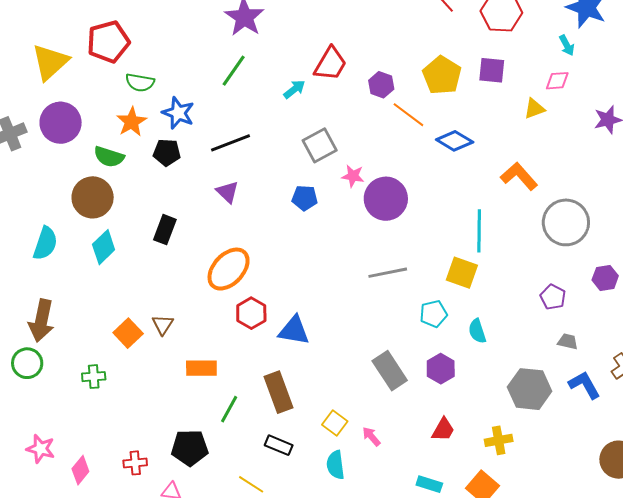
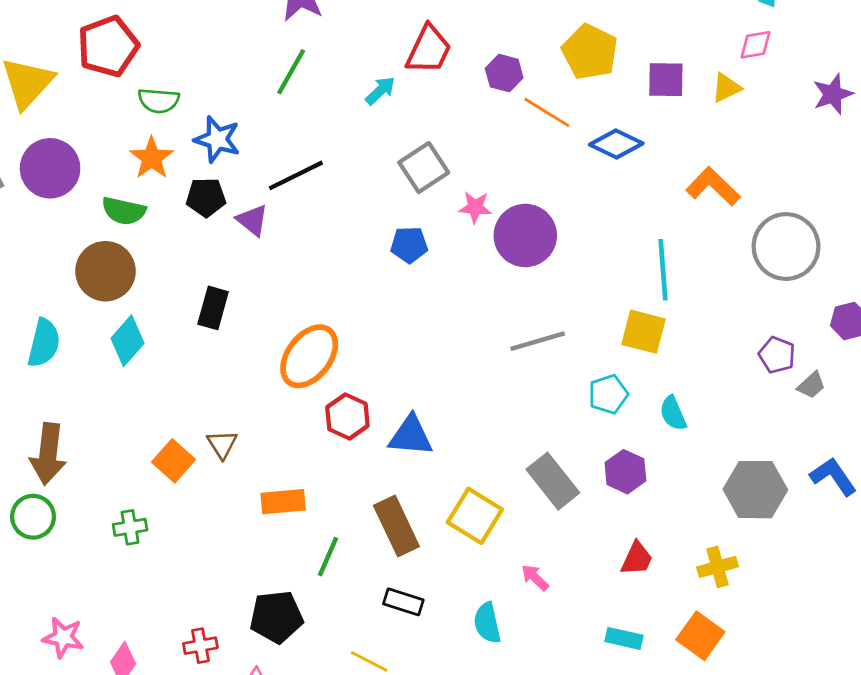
purple square: (492, 70) -> (666, 80), moved
purple triangle: (227, 192) -> (252, 220), moved
gray trapezoid: (568, 341) -> (811, 385), moved, turned 130
yellow square: (335, 423) -> (475, 516), moved, size x1.5

